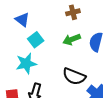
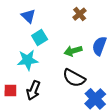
brown cross: (73, 12) -> (80, 14), turned -32
green arrow: (72, 39) -> (73, 51), moved

